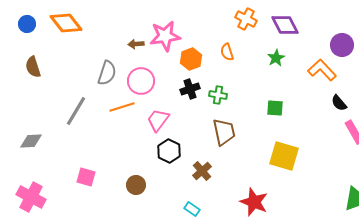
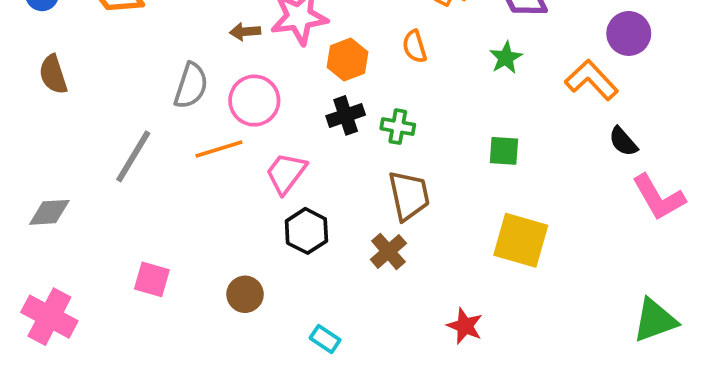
brown cross: (202, 171) -> (388, 251), moved
red star: (254, 202) -> (465, 326), size x0.7
cyan rectangle: (192, 209) -> (325, 339), moved

